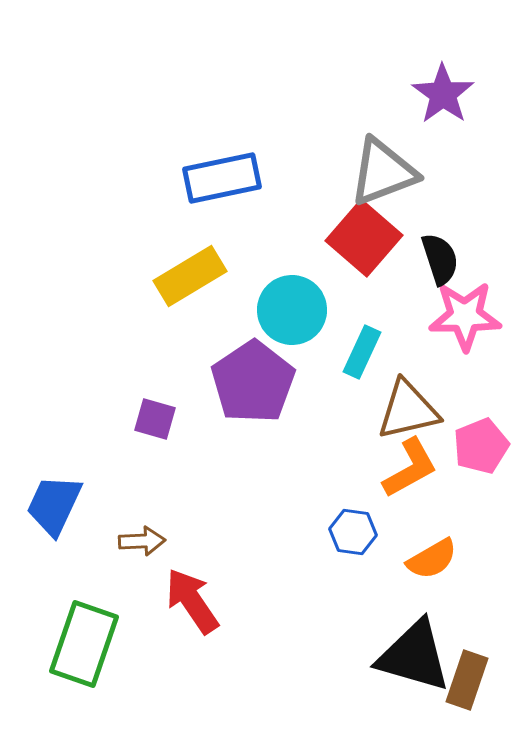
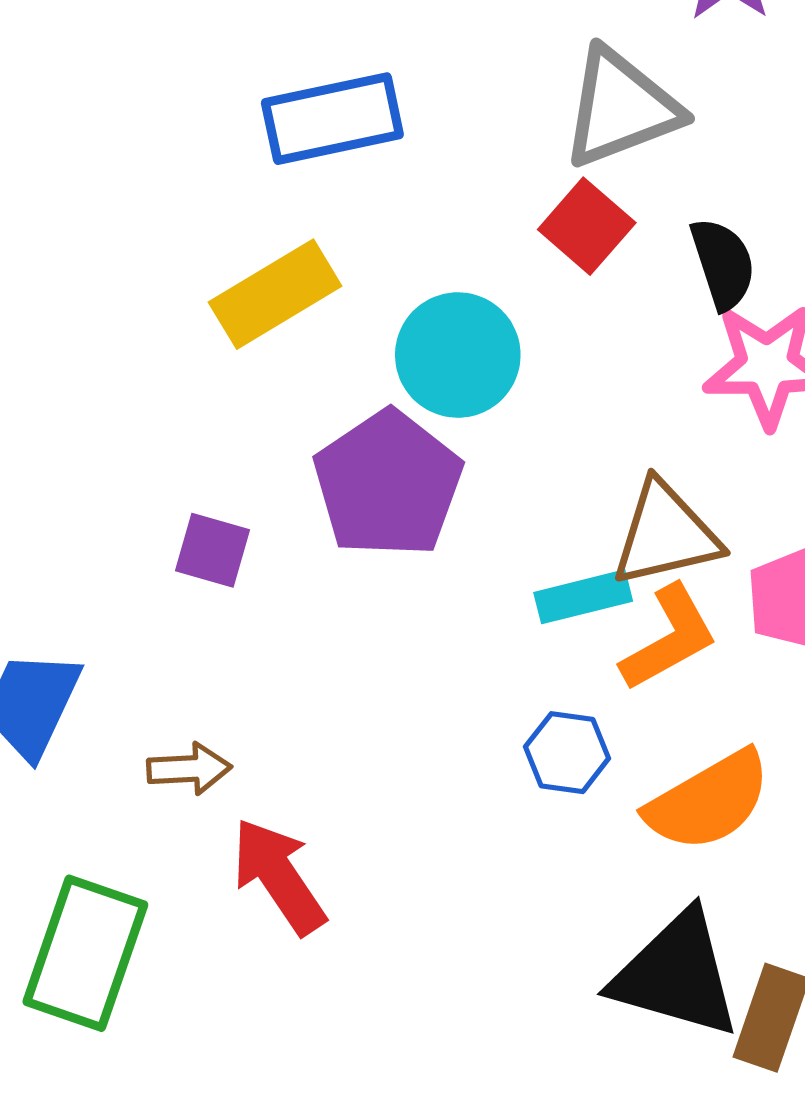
red square: (364, 238) -> (587, 226), size x0.7
cyan rectangle: (362, 352) -> (583, 597), moved, turned 51
orange semicircle: (432, 559) -> (709, 801), size x1.4

